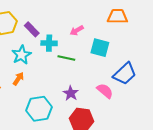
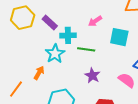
cyan star: (21, 55) -> (55, 54), moved
purple star: (71, 93) -> (92, 75), moved

